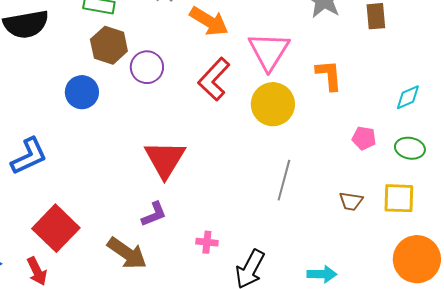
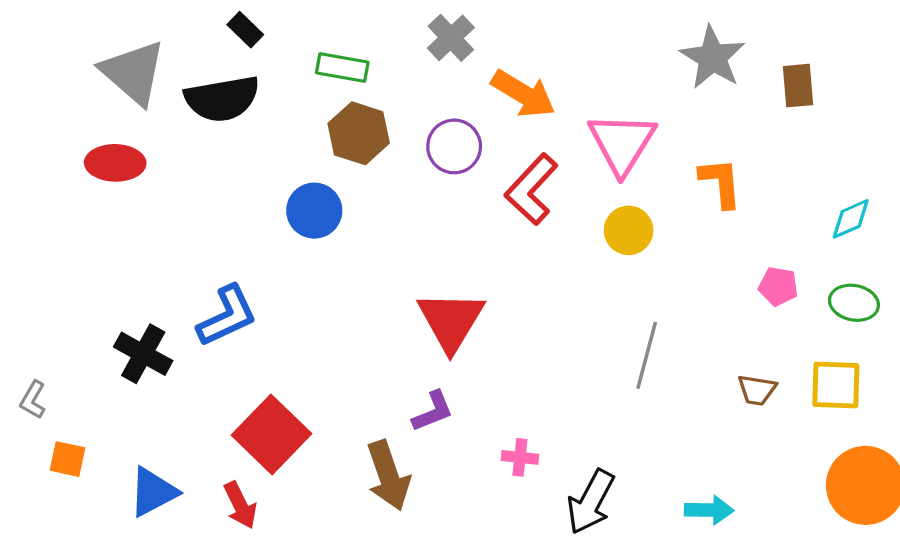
purple circle: (147, 67) -> (454, 146), moved
yellow circle: (273, 104) -> (629, 230), size x0.7
brown arrow: (127, 253) -> (388, 476), turned 36

